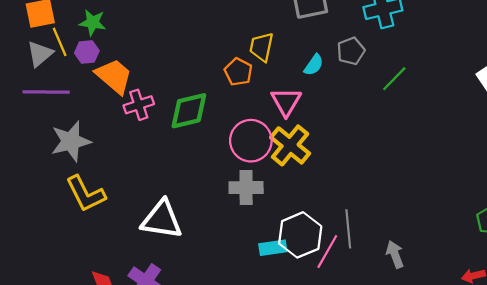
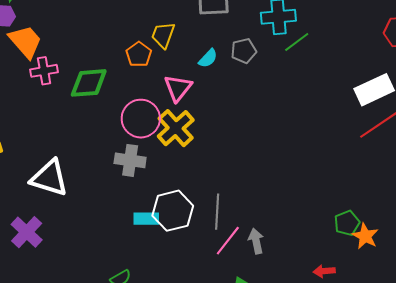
green line: (394, 79) -> (297, 42), moved
pink line: (327, 252) -> (228, 241), moved

